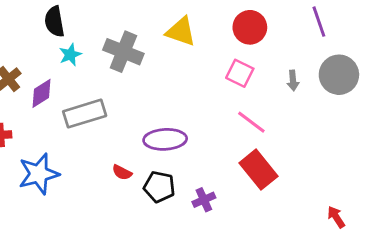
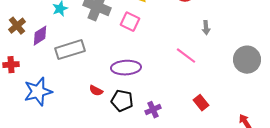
pink square: (240, 73) -> (130, 22), moved
gray circle: (339, 75) -> (247, 60), moved
gray arrow: (293, 80) -> (206, 28), moved
red rectangle: (258, 170) -> (201, 103), moved, size x0.6

